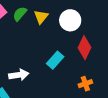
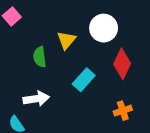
green semicircle: (20, 14) -> (40, 57), moved, turned -49
yellow triangle: (41, 17) -> (66, 40), moved

